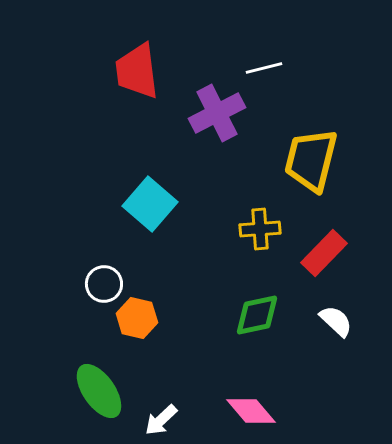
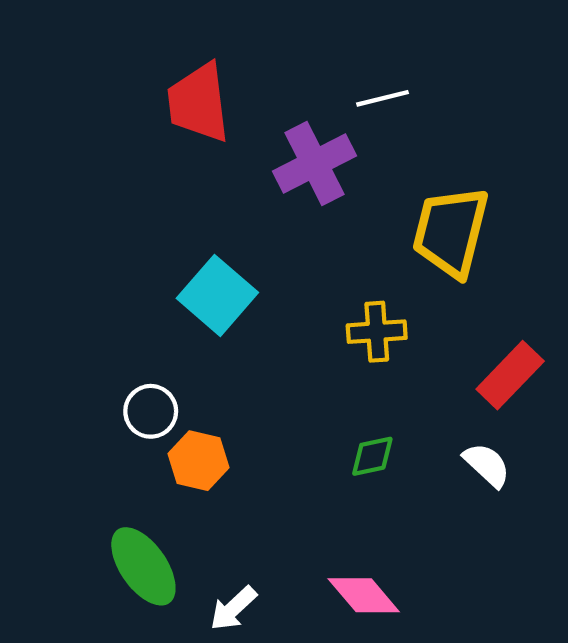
red rectangle: (324, 253) -> (510, 375), moved
green diamond: (257, 315) -> (372, 456), size x0.7

